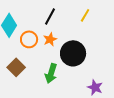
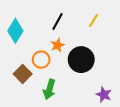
orange circle: (29, 39) -> (41, 60), moved
green arrow: (51, 73) -> (49, 89), moved

